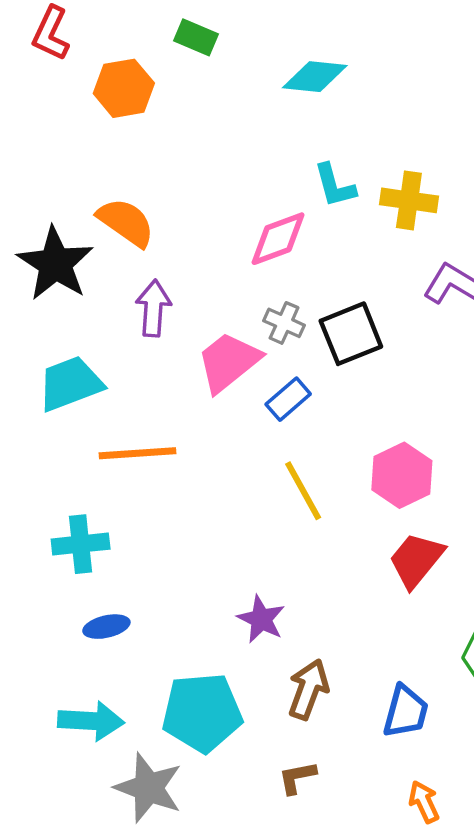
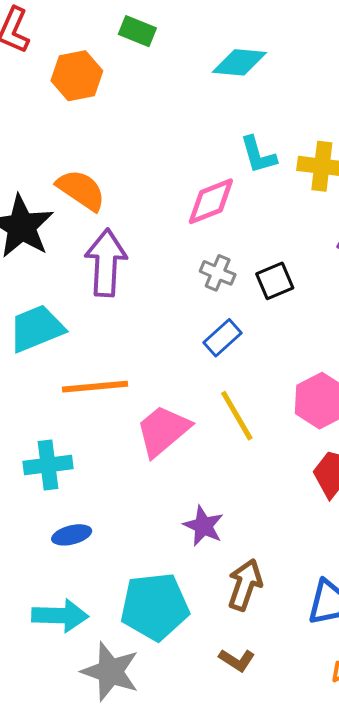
purple arrow: (153, 308) -> (106, 263), size x1.4
black square: (351, 334) -> (275, 281), size x0.7
pink trapezoid: (229, 362) -> (163, 431), moved
brown L-shape: (297, 777) -> (237, 660), turned -135

